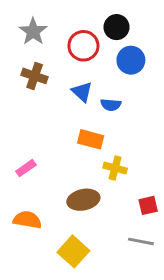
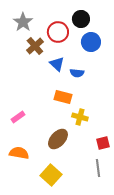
brown cross: (35, 76) -> (35, 46), moved, turned 30
brown ellipse: (83, 200) -> (58, 139), turned -35
gray line: (141, 241) -> (98, 168), turned 72

